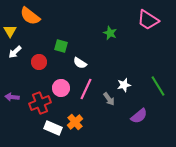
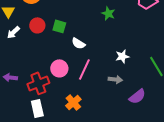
red circle: (39, 62) -> (37, 25), moved
white star: (124, 85) -> (122, 56), moved
gray arrow: (109, 99) -> (115, 79), moved, turned -48
white rectangle: (53, 128) -> (37, 108), moved, turned 54

